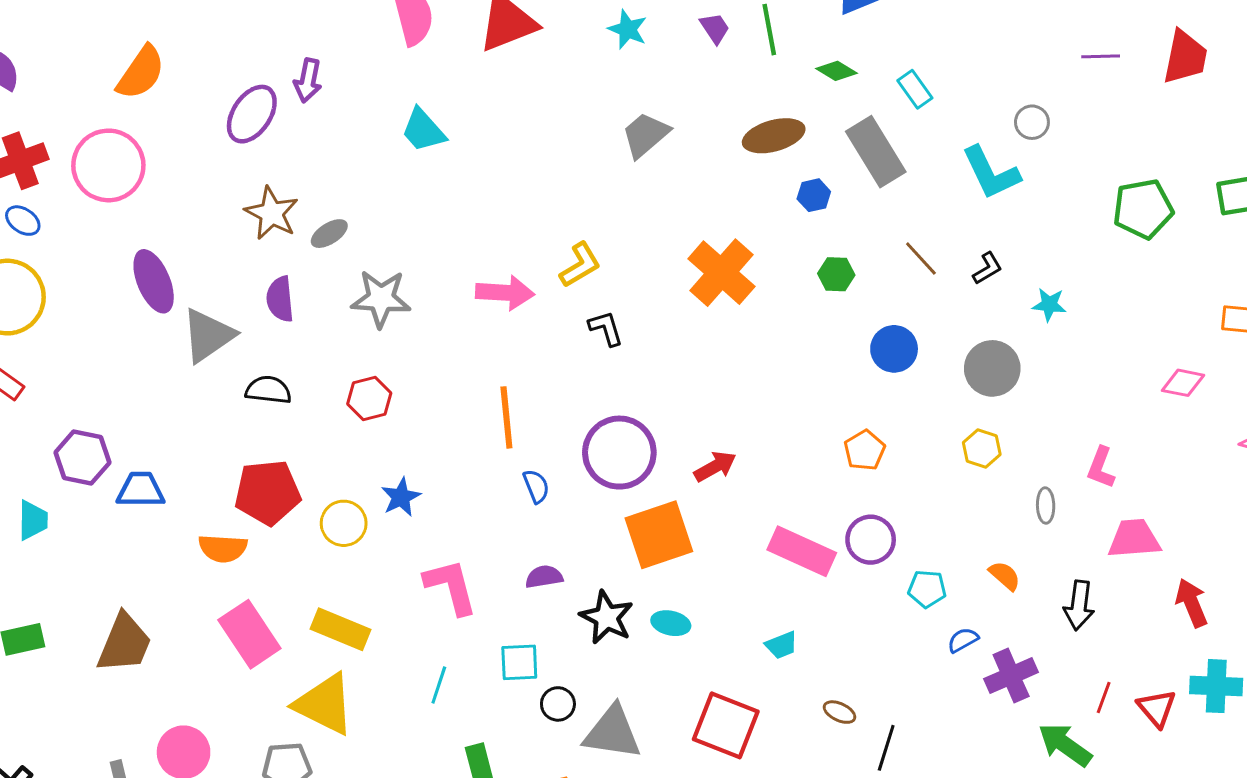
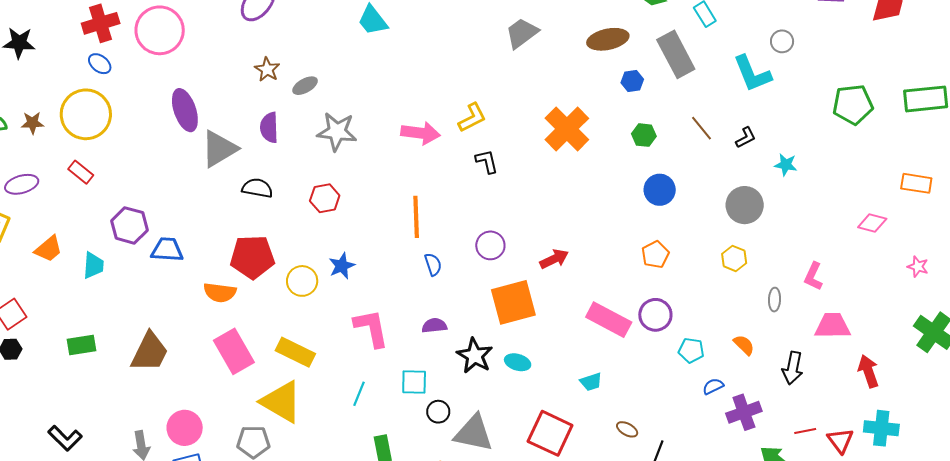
brown star: (272, 213) -> (267, 69), size x0.7
blue circle: (894, 349) -> (660, 190), moved
purple circle: (619, 453) -> (490, 245), size x0.6
red line: (1104, 698) -> (805, 431), turned 55

